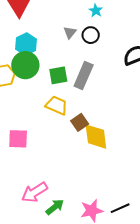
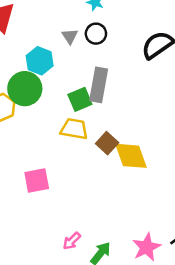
cyan hexagon: (26, 44) -> (40, 61), moved
green square: (58, 75) -> (80, 99), moved
pink arrow: (34, 192) -> (72, 241), size x0.6

